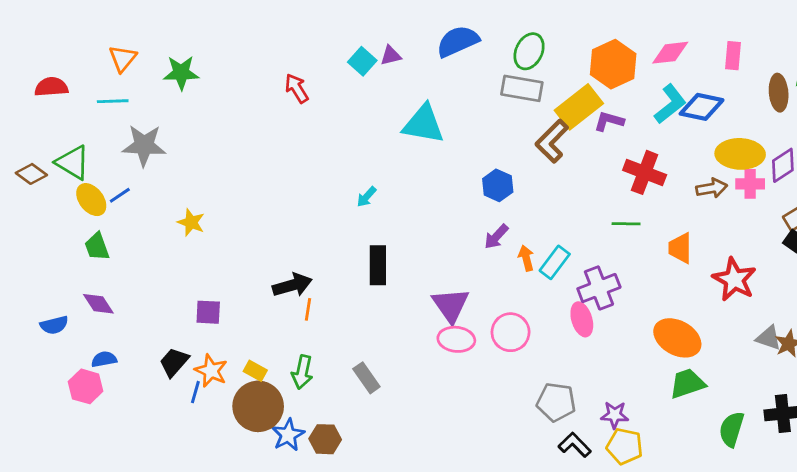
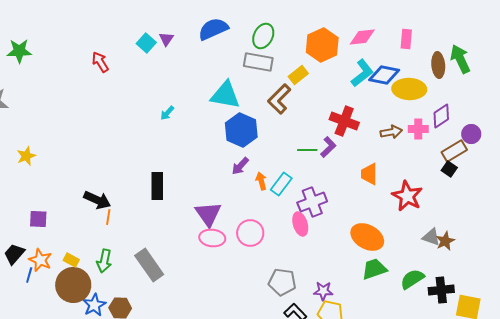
purple triangle: (391, 56) -> (166, 39), turned -42
yellow rectangle: (579, 107) -> (298, 75), size x0.6
purple L-shape: (609, 121) -> (328, 147), moved, turned 120
cyan triangle: (424, 124) -> (225, 95), moved
yellow ellipse: (740, 154) -> (409, 89), moved
blue hexagon: (498, 185) -> (241, 130), size x1.5
cyan arrow: (366, 197) -> (167, 113), moved
yellow star: (191, 222) -> (26, 156), turned 30
green line: (626, 224) -> (307, 150), moved
black arrow: (292, 285) -> (97, 200), turned 40
gray rectangle: (366, 378) -> (149, 265), size x1.5
green semicircle: (732, 429) -> (412, 279), moved, turned 40

